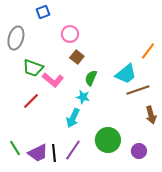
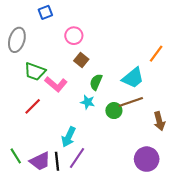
brown line: (138, 90) -> (131, 102), moved
cyan arrow: (73, 118) -> (69, 137), moved
green circle: (108, 140) -> (114, 111), moved, size x0.6
purple circle: (139, 151) -> (147, 159), size x1.5

